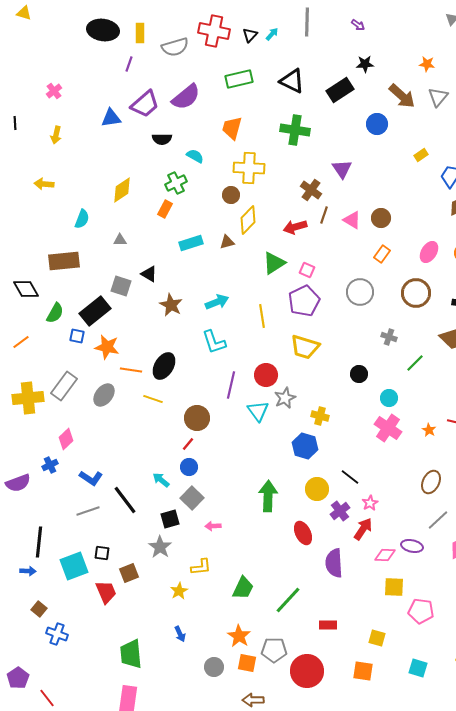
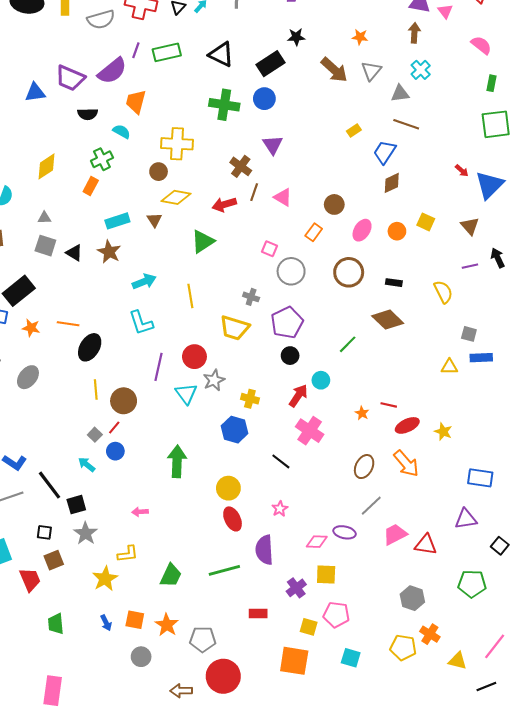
purple line: (129, 64) -> (136, 50), moved
purple trapezoid: (145, 104) -> (70, 78), turned 64
blue circle: (377, 124) -> (264, 99), moved
orange trapezoid: (232, 128) -> (136, 102), moved
brown circle: (381, 218) -> (334, 204), moved
yellow diamond: (248, 220) -> (176, 197), turned 56
brown triangle: (227, 242) -> (154, 220), turned -49
pink square: (307, 270) -> (270, 249), moved
gray square: (121, 286) -> (45, 246), moved
purple pentagon: (304, 301) -> (287, 323), moved
brown star: (171, 305) -> (109, 252), moved
gray cross: (389, 337) -> (251, 297), moved
orange star: (107, 347) -> (31, 328), size x0.7
orange line: (131, 370) -> (68, 324), moved
yellow line: (153, 399) -> (96, 389), moved, turned 66
pink cross: (388, 428) -> (310, 431), moved
yellow circle: (317, 489) -> (228, 488), moved
green arrow: (268, 496) -> (177, 461), moved
gray square: (192, 498) -> (95, 435), moved, size x0.6
pink star: (370, 503) -> (280, 509), moved
purple cross: (340, 511) -> (296, 588), moved
black square: (170, 519) -> (76, 505), moved
red arrow: (363, 529) -> (298, 396), moved
black square: (102, 553) -> (44, 532), moved
yellow star: (179, 591) -> (105, 579), size x1.4
green line: (288, 600) -> (224, 570), moved, turned 32
pink pentagon: (421, 611) -> (336, 615), moved
green trapezoid: (131, 654) -> (56, 624), moved, size x0.7
orange square: (247, 663) -> (135, 620), moved
red circle: (307, 671) -> (223, 676), moved
orange square: (363, 671) -> (294, 661), size x1.4

